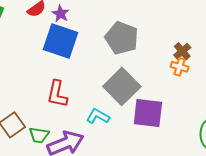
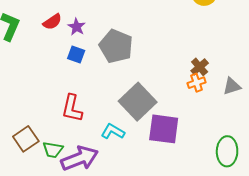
gray pentagon: (122, 38) -> (116, 46), moved
blue square: (60, 41) -> (76, 54), size x0.5
orange cross: (180, 67) -> (197, 83), turned -36

